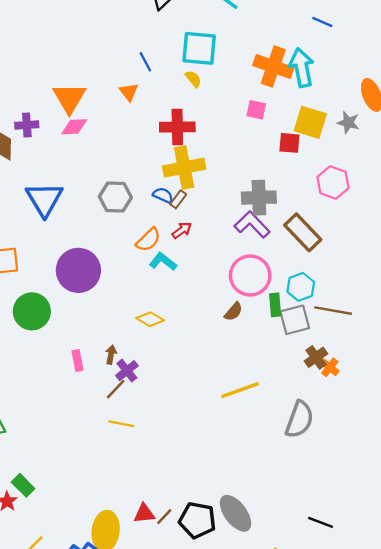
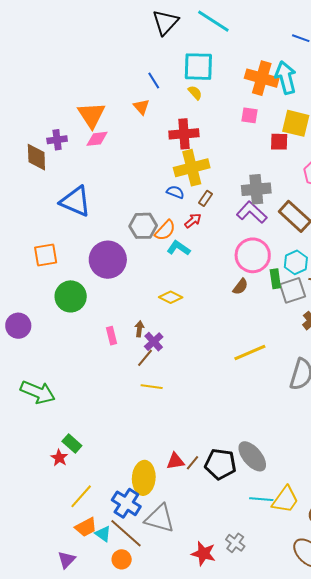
gray hexagon: (115, 197) -> (143, 226), moved
blue triangle: (44, 199) -> (75, 201), turned -32
brown rectangle: (178, 199) -> (205, 198), moved

